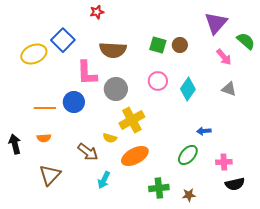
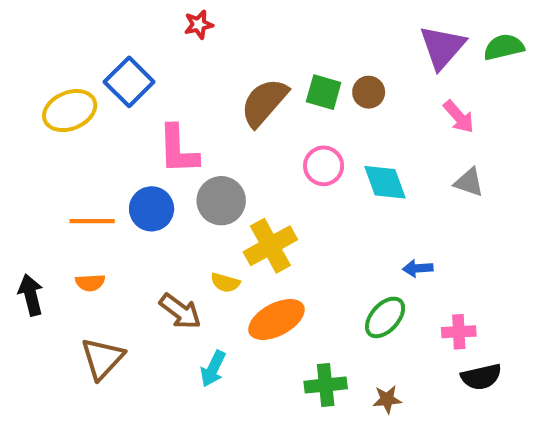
green semicircle: (246, 41) -> (504, 47), moved, turned -54
brown semicircle: (113, 50) -> (264, 102), moved, turned 128
gray circle: (116, 89) -> (221, 201), moved
cyan diamond: (188, 89) -> (385, 182), turned -55

